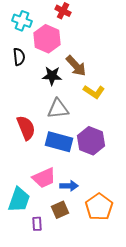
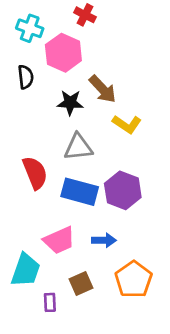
blue arrow: (69, 186) -> (104, 240), moved

